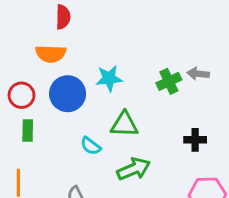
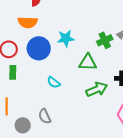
green triangle: (124, 124) -> (88, 62), moved
green arrow: (134, 169) -> (97, 89), moved

